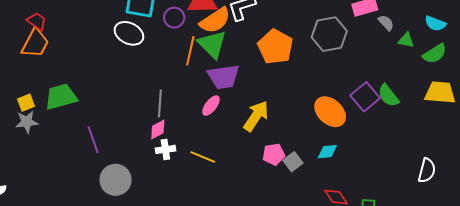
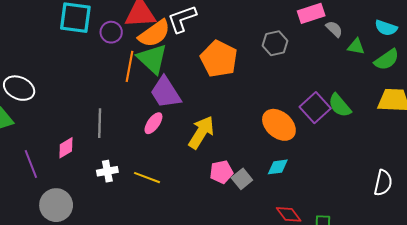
white ellipse: (129, 33) -> (19, 88), moved
gray hexagon: (329, 34) -> (275, 43), size x0.7
purple trapezoid: (223, 77) -> (165, 92), turned 68
pink diamond: (158, 129) -> (66, 148), moved

